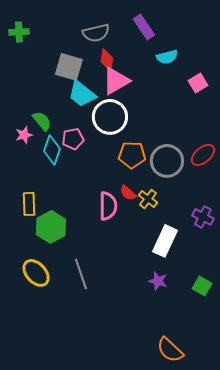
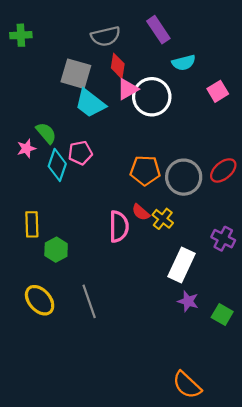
pink triangle: (116, 81) -> (128, 89), size x0.7
white circle: (110, 117) -> (152, 97), moved
green hexagon: (51, 227) -> (56, 250), size x0.7
purple star: (158, 281) -> (188, 301), moved

